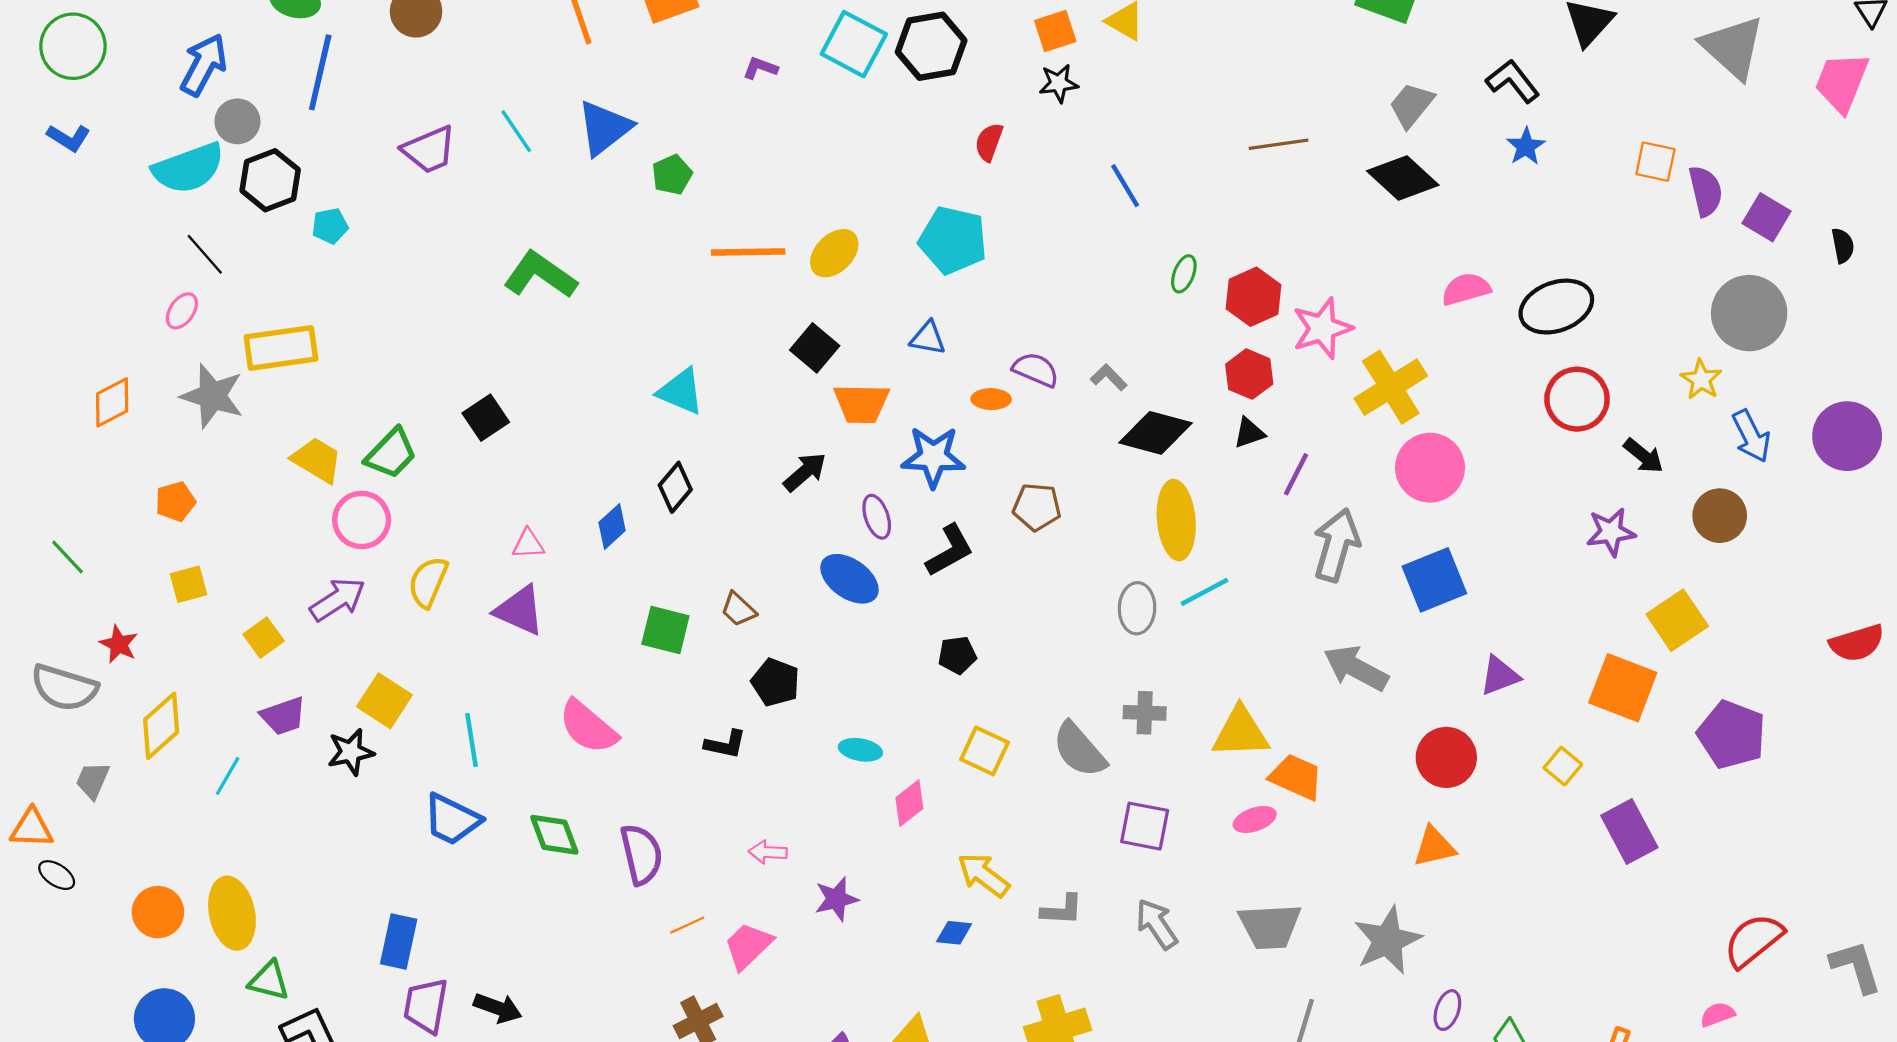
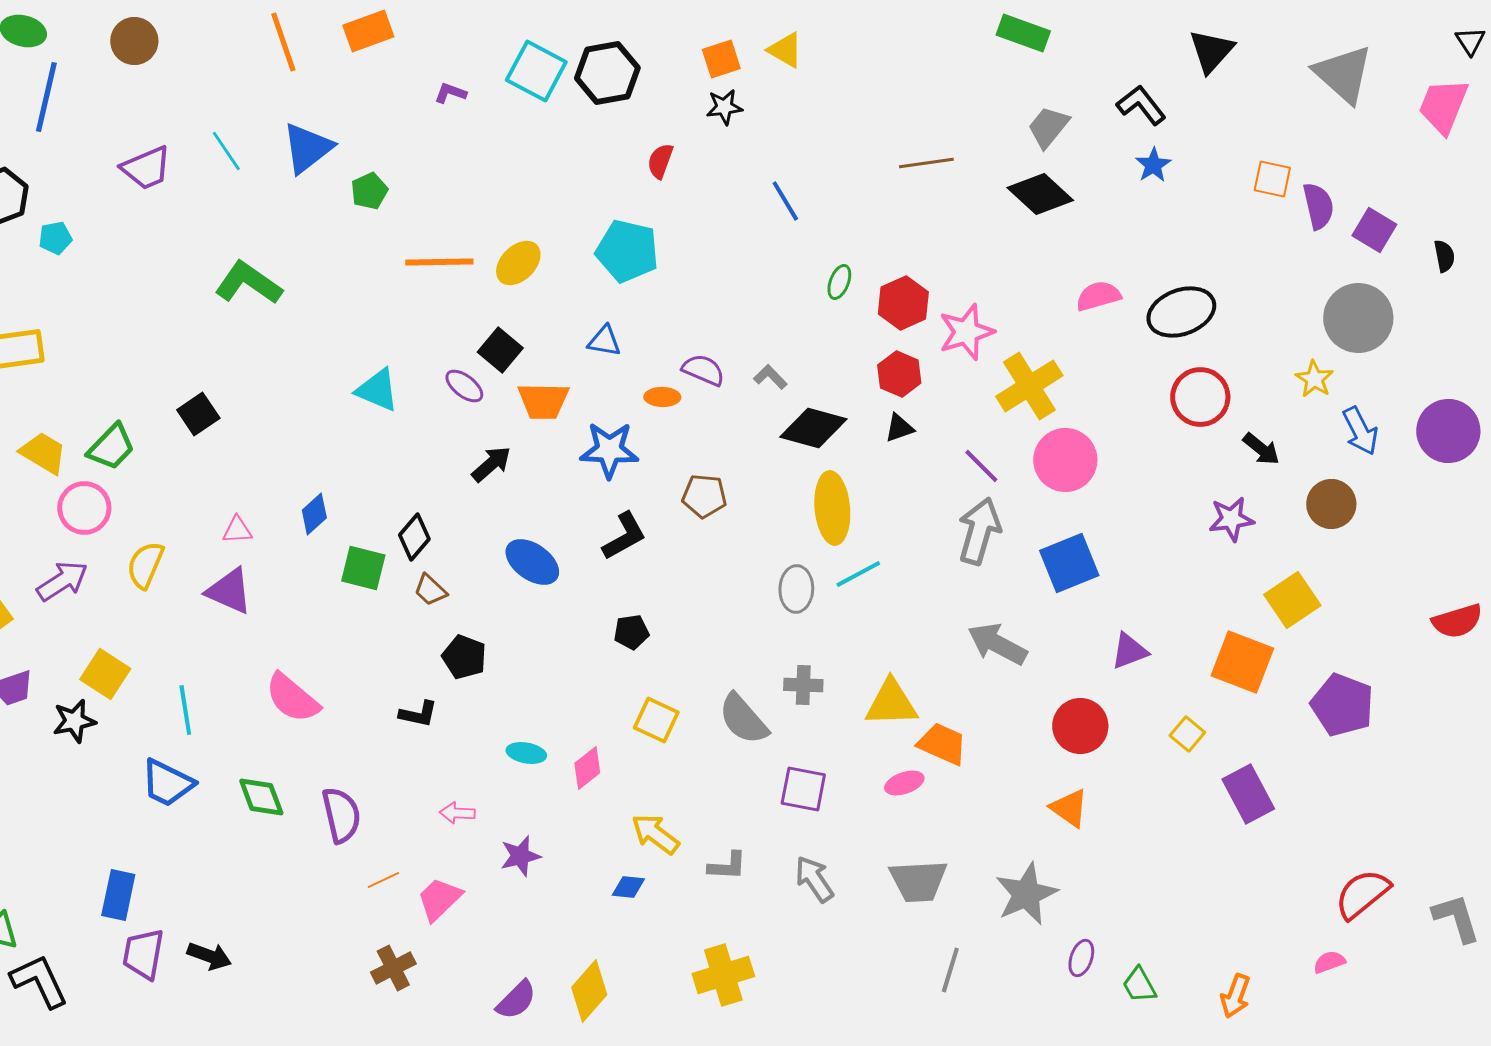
purple line: (1296, 474) -> (981, 466), moved, turned -72
black diamond: (675, 487) -> (414, 537), moved
purple ellipse: (877, 517) -> (464, 386), moved, turned -33
green square: (665, 630) -> (363, 568), moved
cyan ellipse: (860, 750) -> (526, 753), moved
orange triangle: (1434, 847) -> (1069, 808), turned 48

